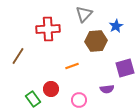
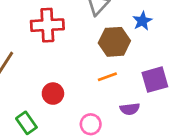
orange line: (72, 66) -> (107, 77), moved
red circle: (51, 89) -> (53, 94), moved

